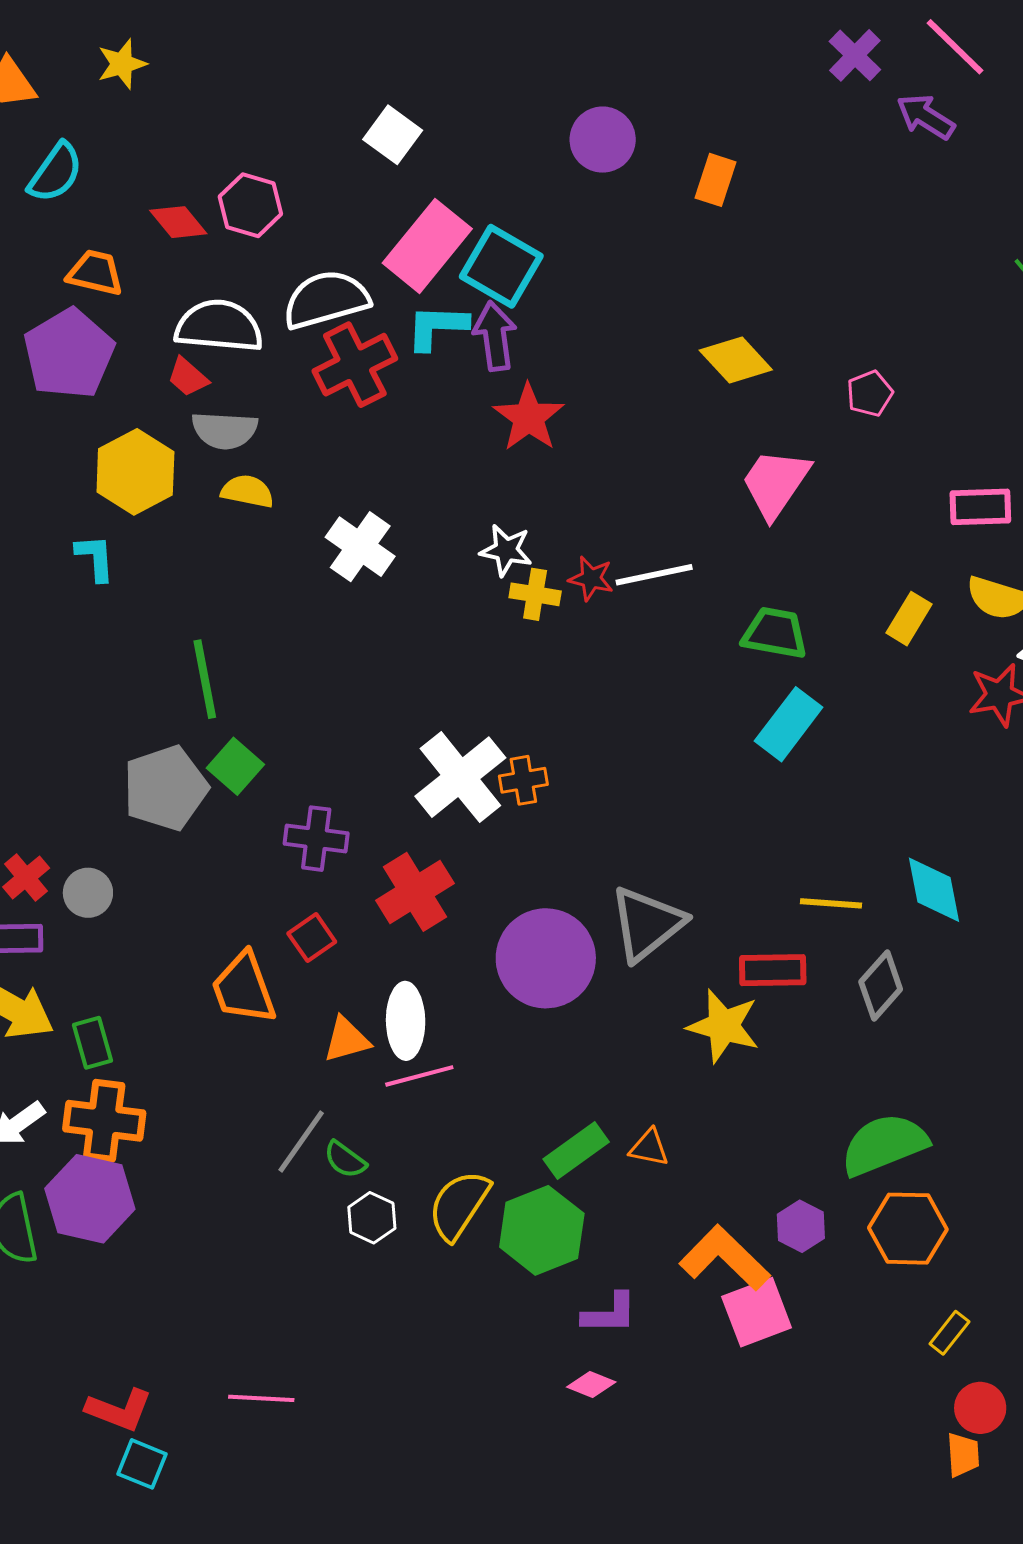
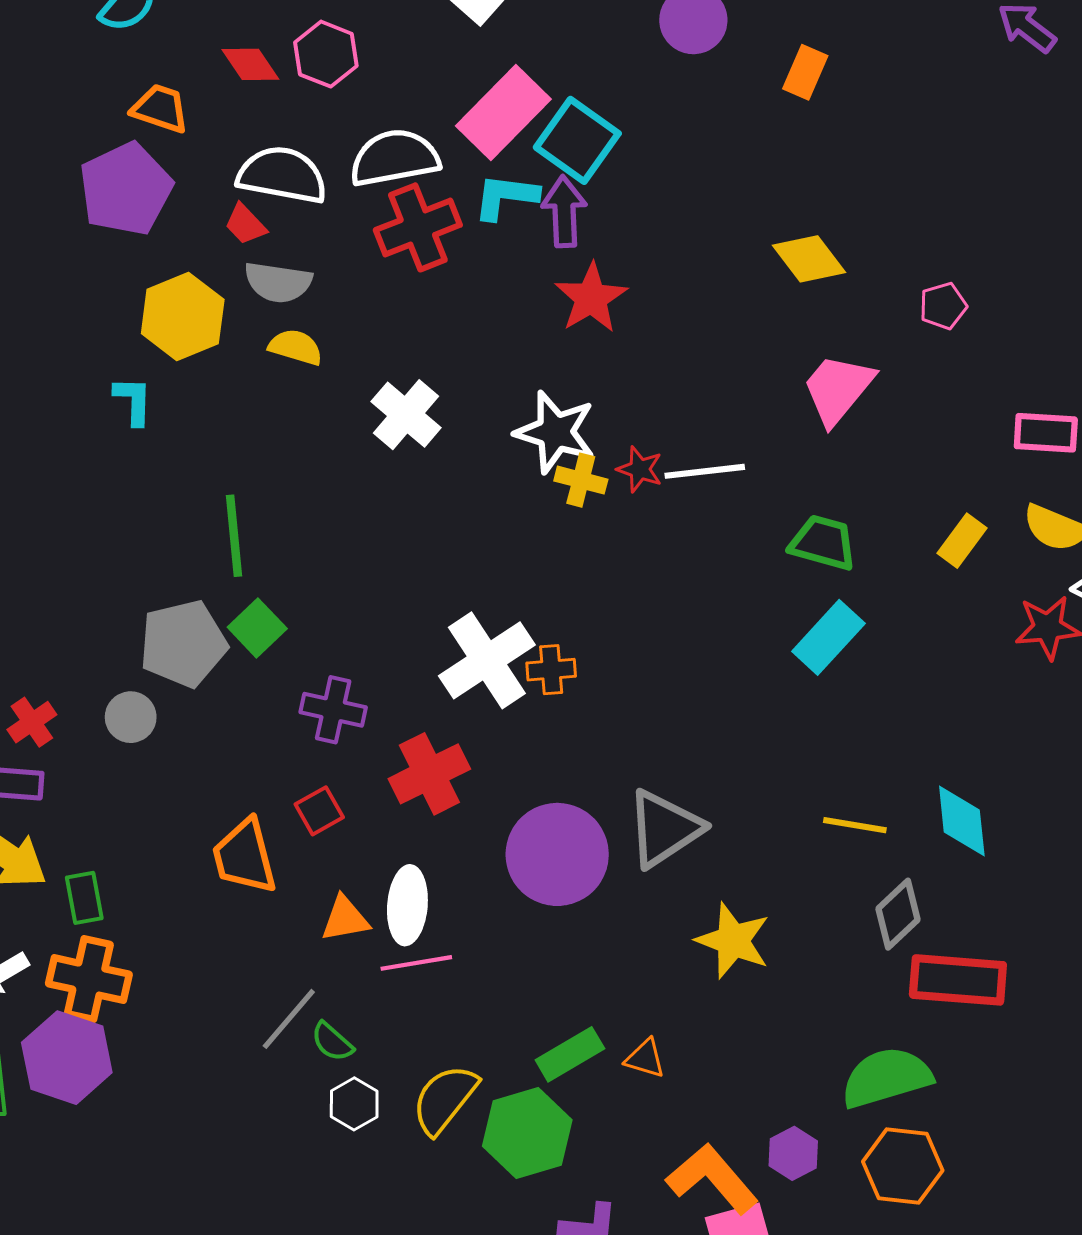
white star: (506, 550) -> (555, 432), size x1.5
gray circle: (88, 893) -> (131, 717), moved
red rectangle: (773, 970) -> (958, 980), moved, size x1.4

